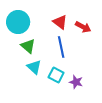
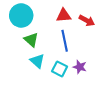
red triangle: (60, 22) -> (64, 15), turned -42
purple star: (76, 82) -> (80, 67), moved

